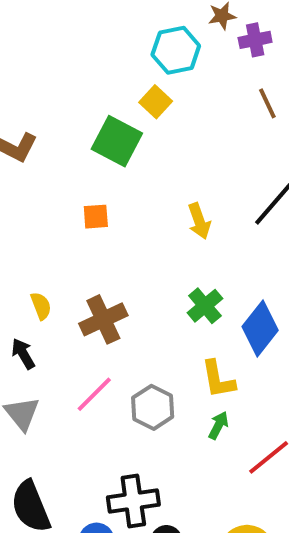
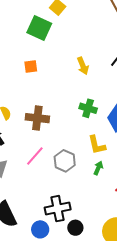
green cross: (205, 306) -> (88, 108), turned -30
brown cross: (103, 319) -> (37, 118), turned 35

